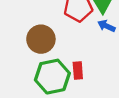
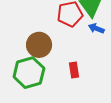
green hexagon: (52, 77) -> (29, 73), moved

